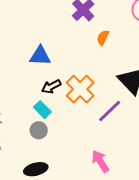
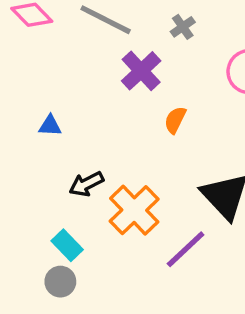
blue triangle: (40, 56) -> (50, 126), moved, size x0.6
black arrow: (51, 86) -> (86, 184), moved

